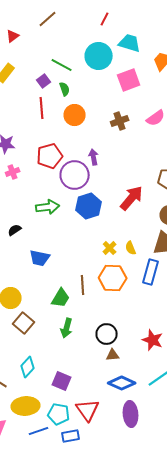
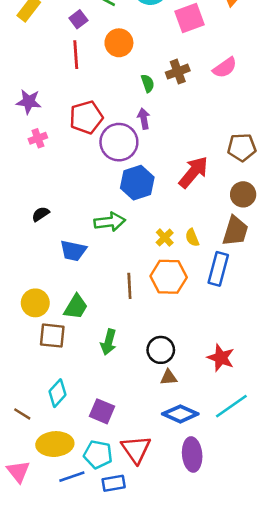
green semicircle: (65, 89) -> (148, 83), moved
orange circle: (75, 115) -> (119, 43), moved
green arrow: (48, 207) -> (110, 222), moved
green trapezoid: (61, 298) -> (76, 307), moved
brown square: (24, 323) -> (52, 336), turned -35

